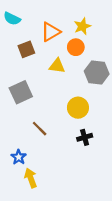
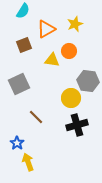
cyan semicircle: (12, 19) -> (23, 11), moved, turned -84
orange circle: (76, 47) -> (69, 51), moved
gray hexagon: (97, 72) -> (88, 81), moved
black cross: (85, 137) -> (77, 125), size x1.5

